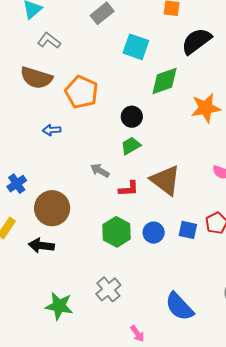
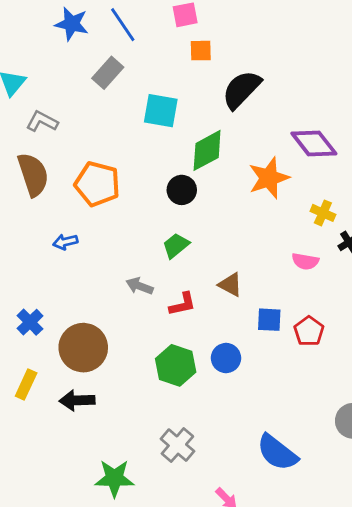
brown semicircle: (36, 78) -> (33, 175), turned -116
black circle: (132, 117) -> (182, 190), moved
brown triangle: (165, 180) -> (230, 285), size x0.6
blue square: (188, 230) -> (269, 320), moved

